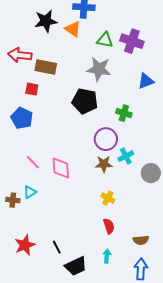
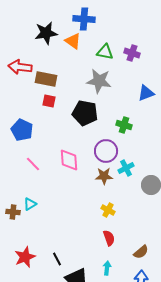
purple cross: (132, 41) -> (132, 53), size x0.7
red square: (32, 89) -> (49, 101), moved
pink line: (33, 162) -> (33, 164), moved
pink diamond: (61, 168) -> (69, 160), moved
brown semicircle: (141, 240) -> (141, 252), turned -35

